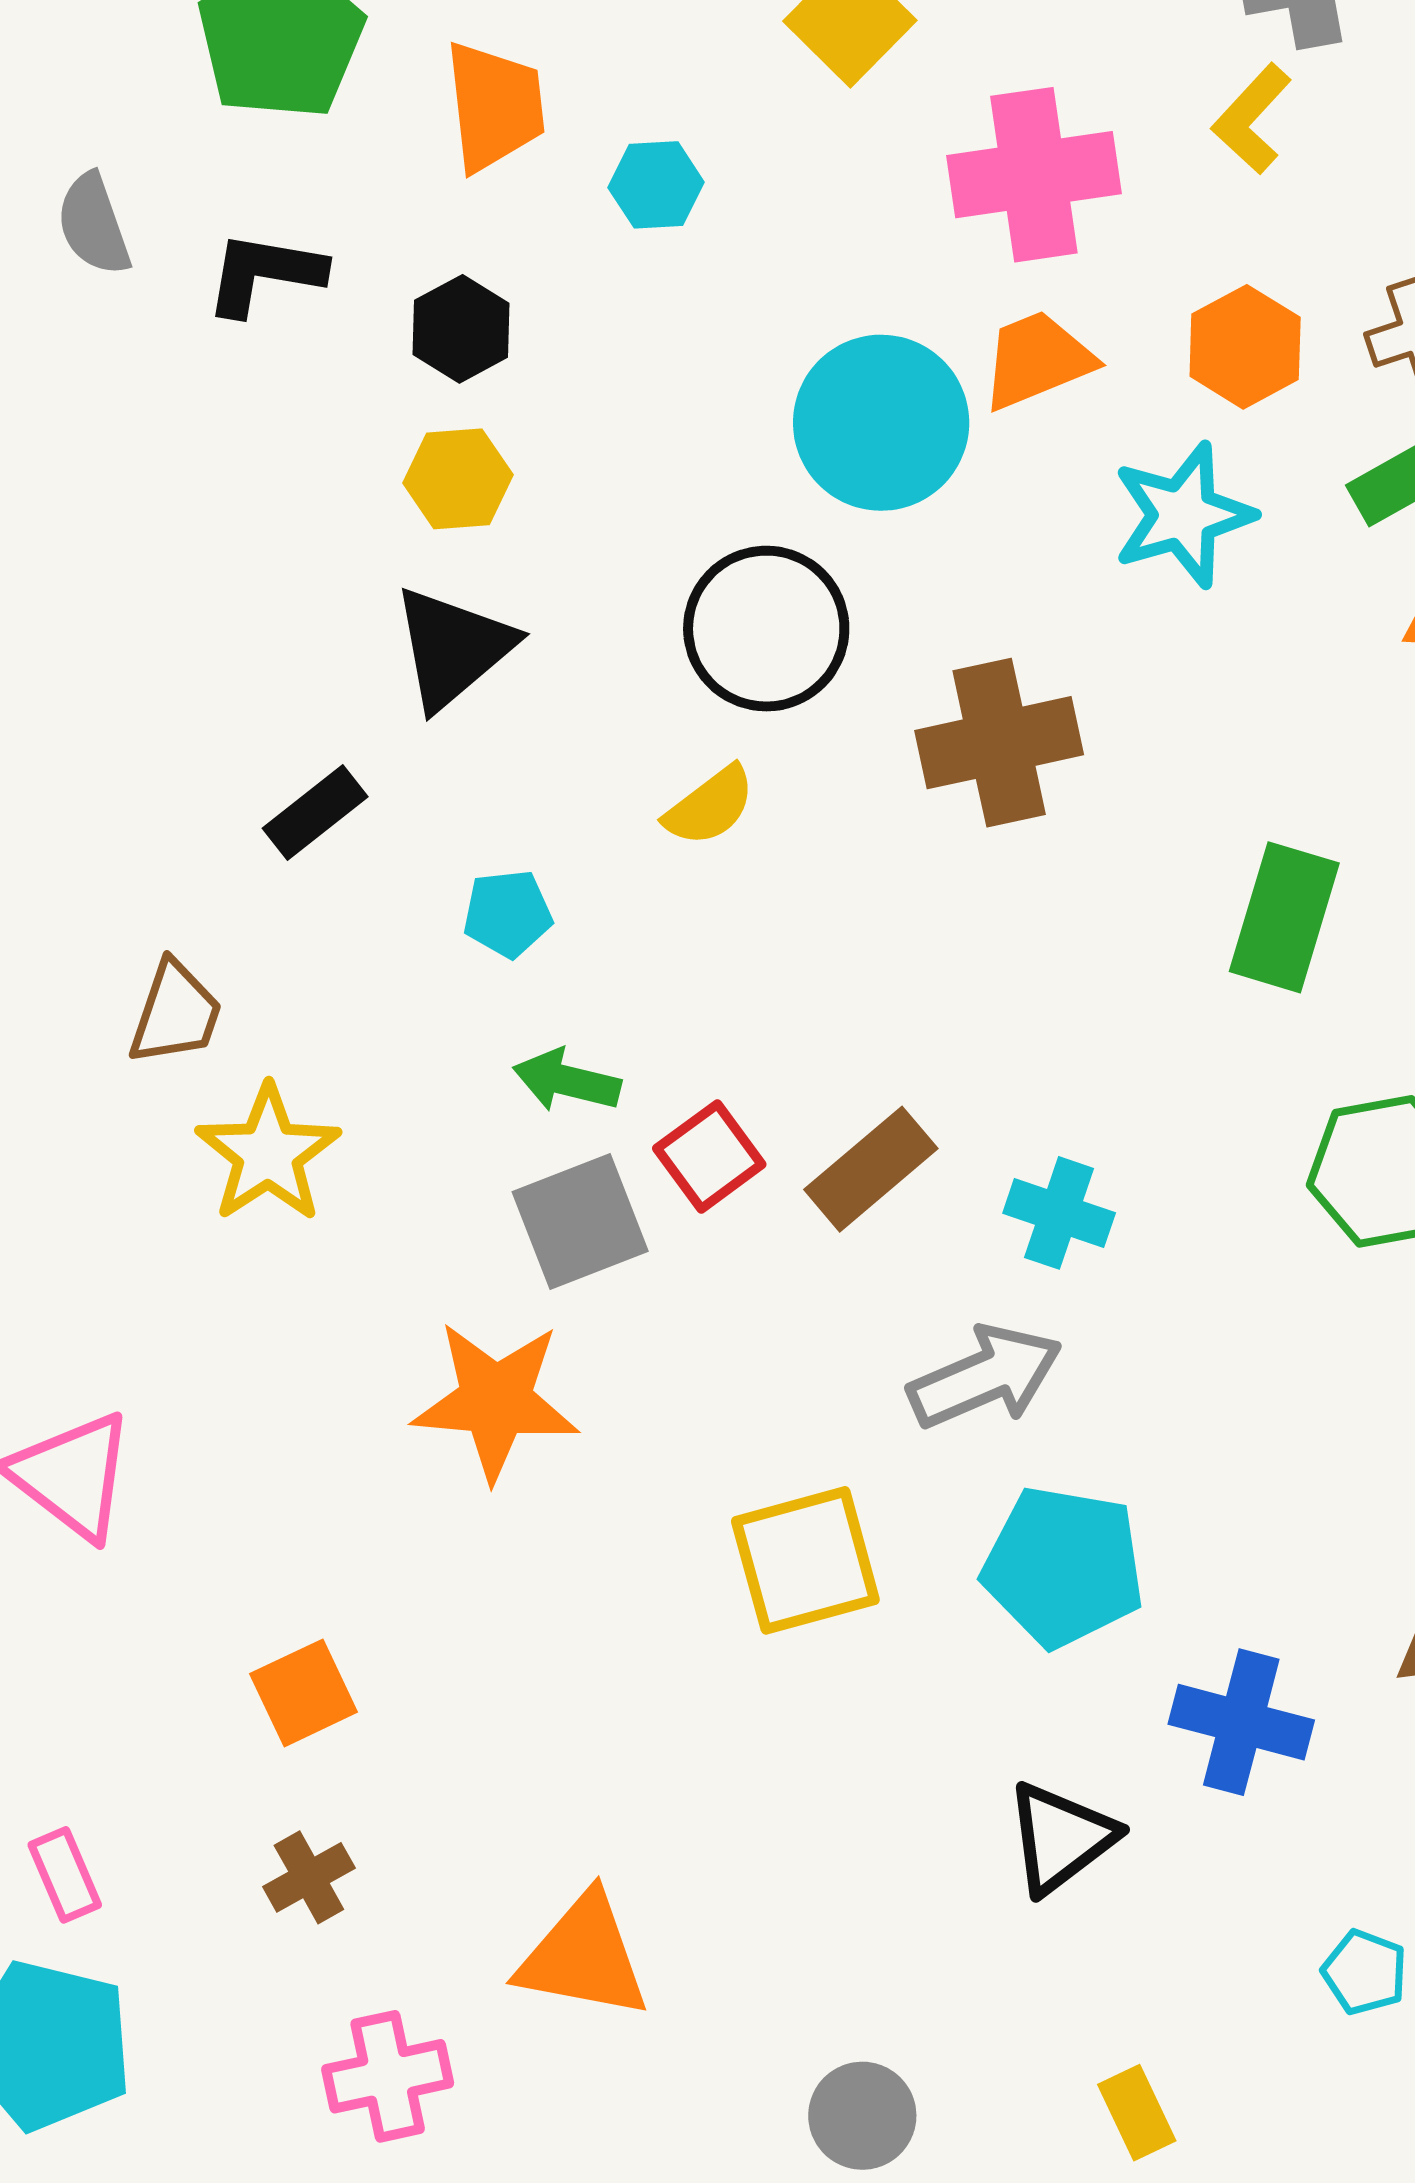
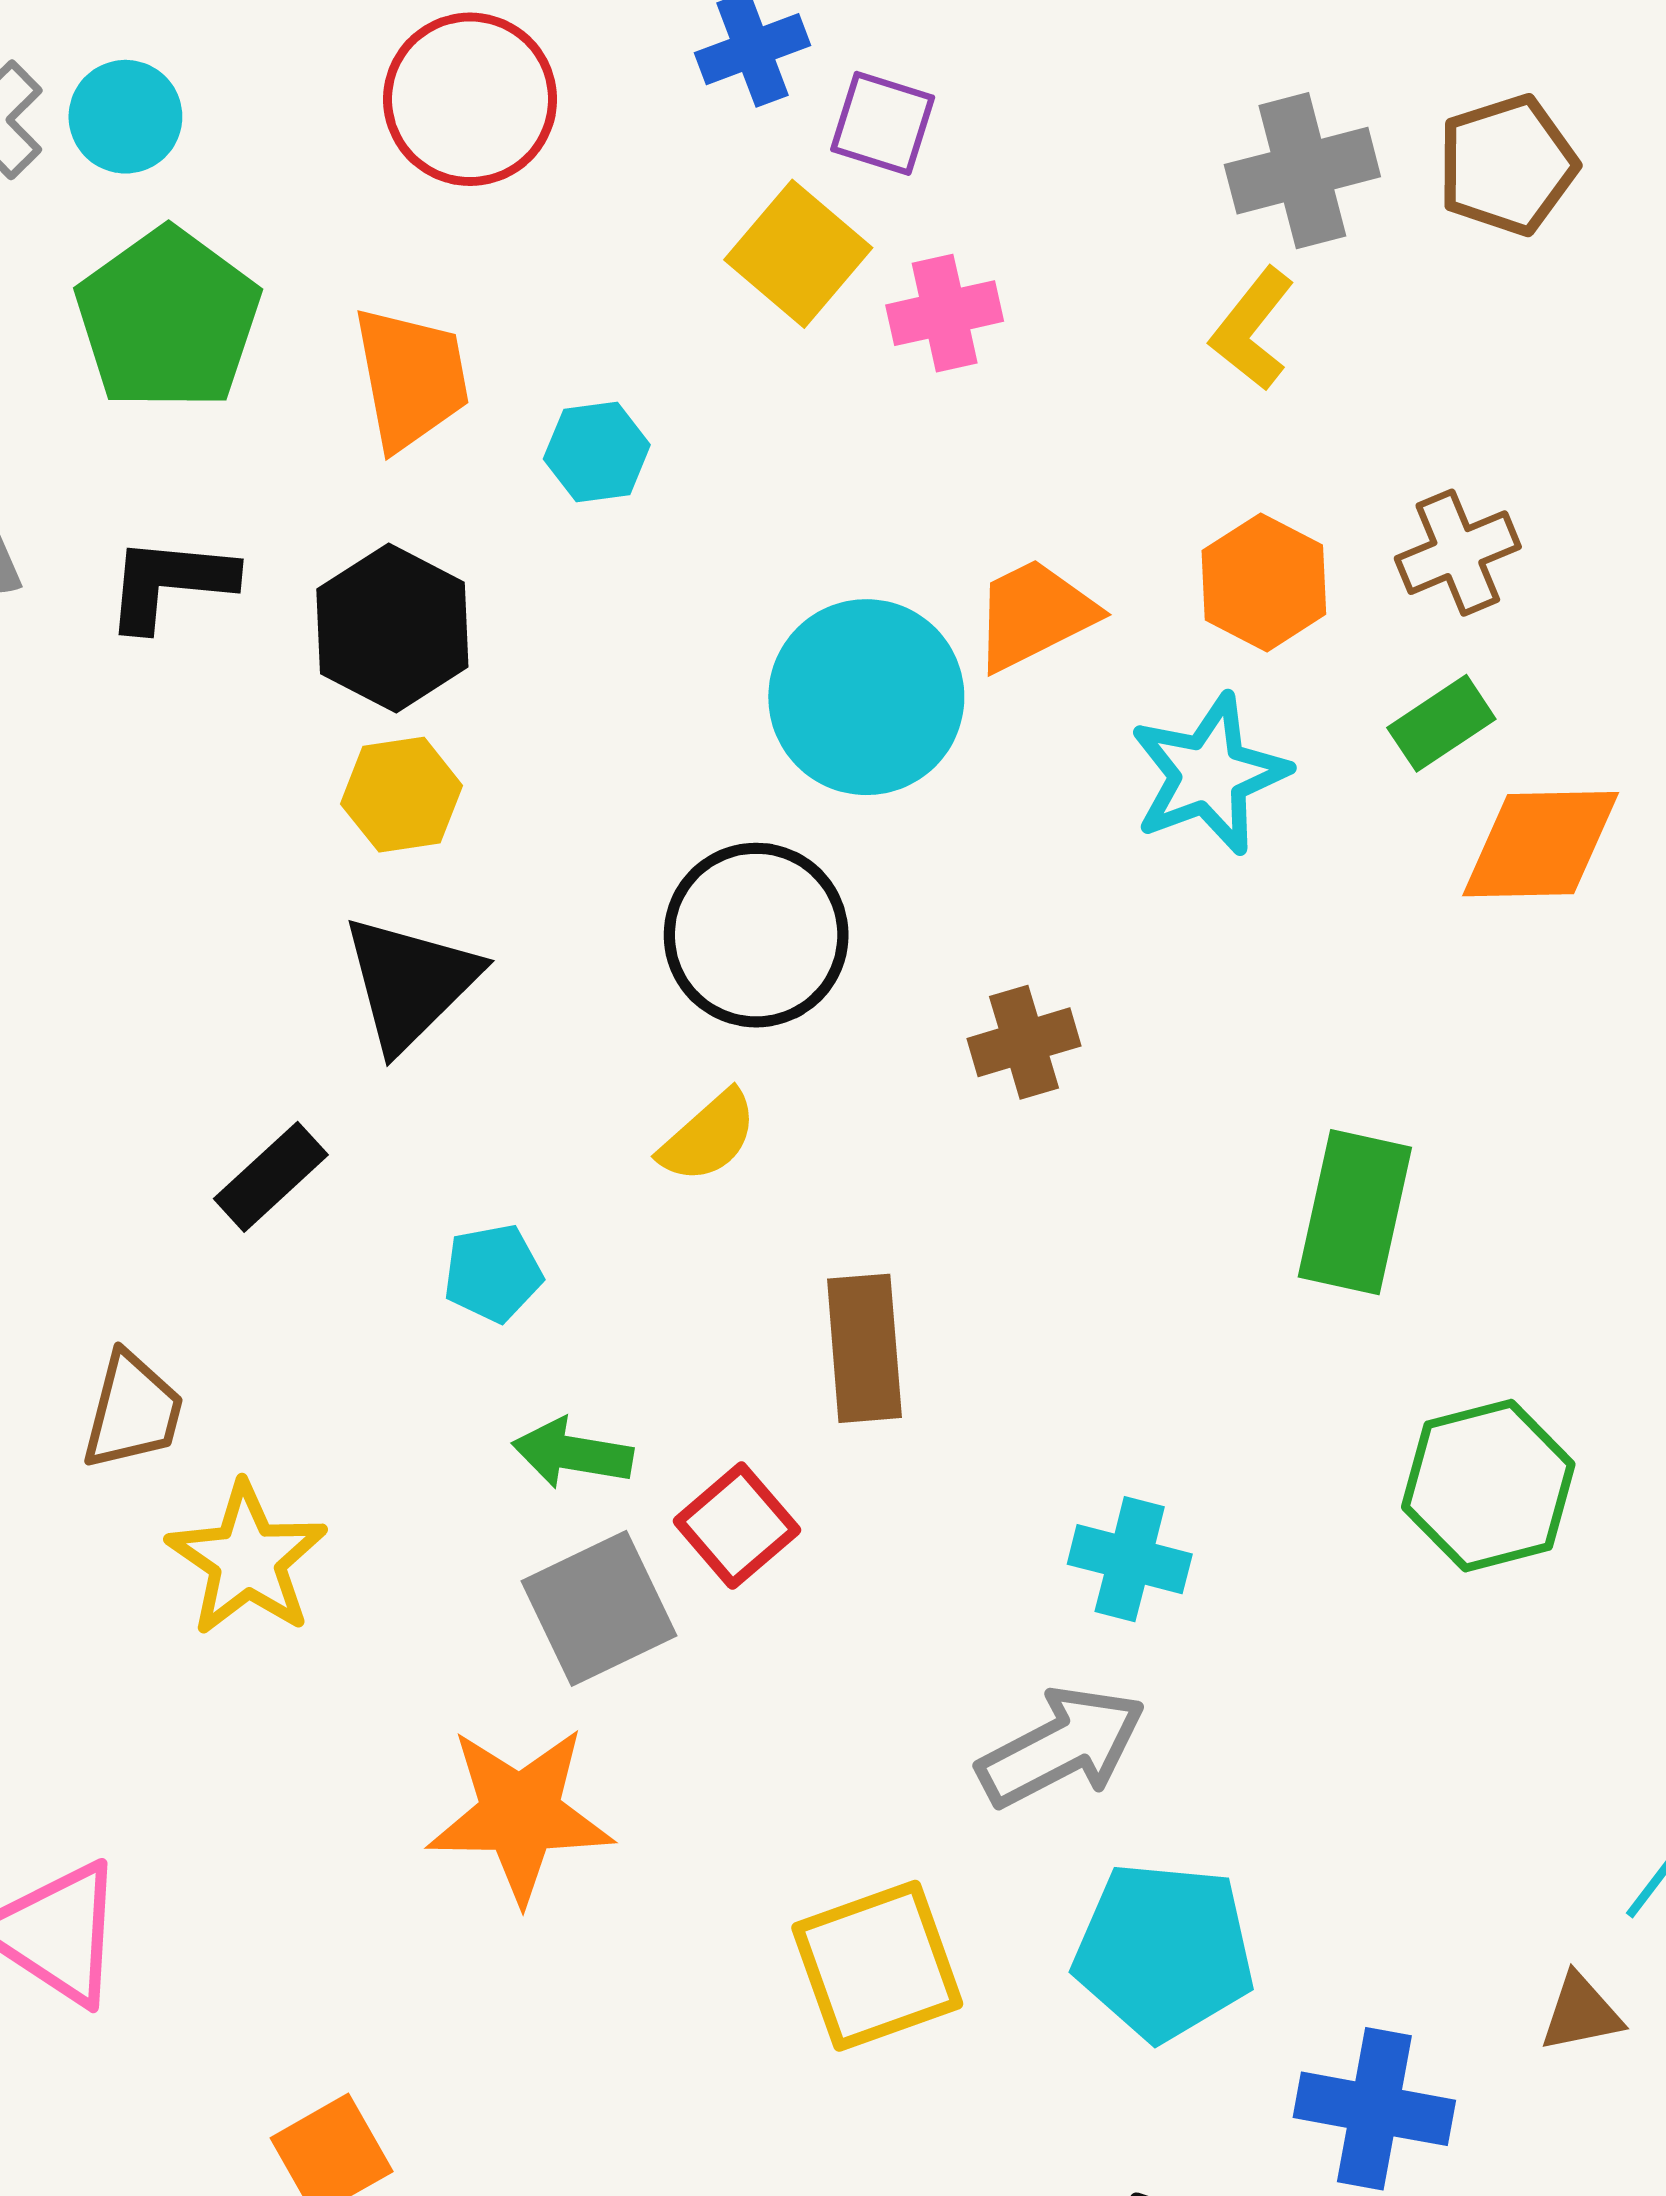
pink cross: (1034, 175) -> (945, 313), moved, size x0.6
black hexagon: (461, 329) -> (392, 628), size x1.4
brown cross: (999, 743) -> (1024, 1042), size x0.6
brown rectangle: (871, 1169) -> (864, 1348), moved, turned -50

